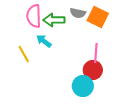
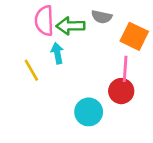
orange square: (98, 17) -> (134, 36), moved
cyan arrow: (44, 41) -> (57, 53), turned 42
cyan circle: (83, 86) -> (89, 112), moved

